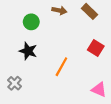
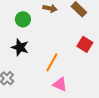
pink triangle: (99, 90) -> (60, 84), moved

